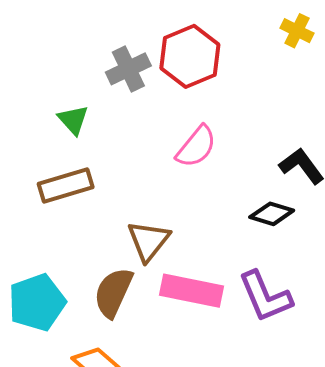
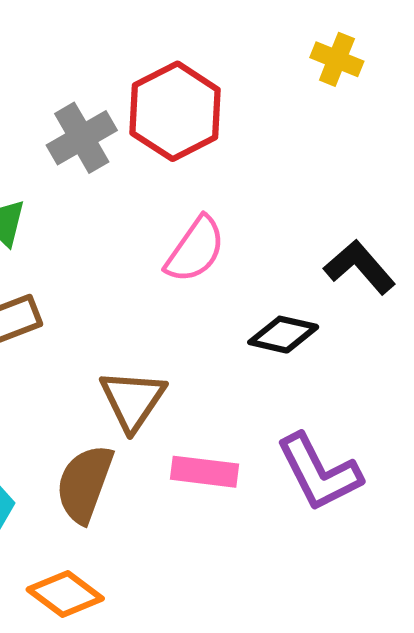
black diamond: (272, 214) -> (283, 335), moved
pink rectangle: (191, 291) -> (205, 472), size x0.7

